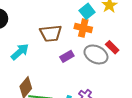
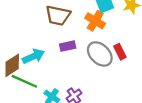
cyan arrow: (20, 52) -> (33, 56), moved

